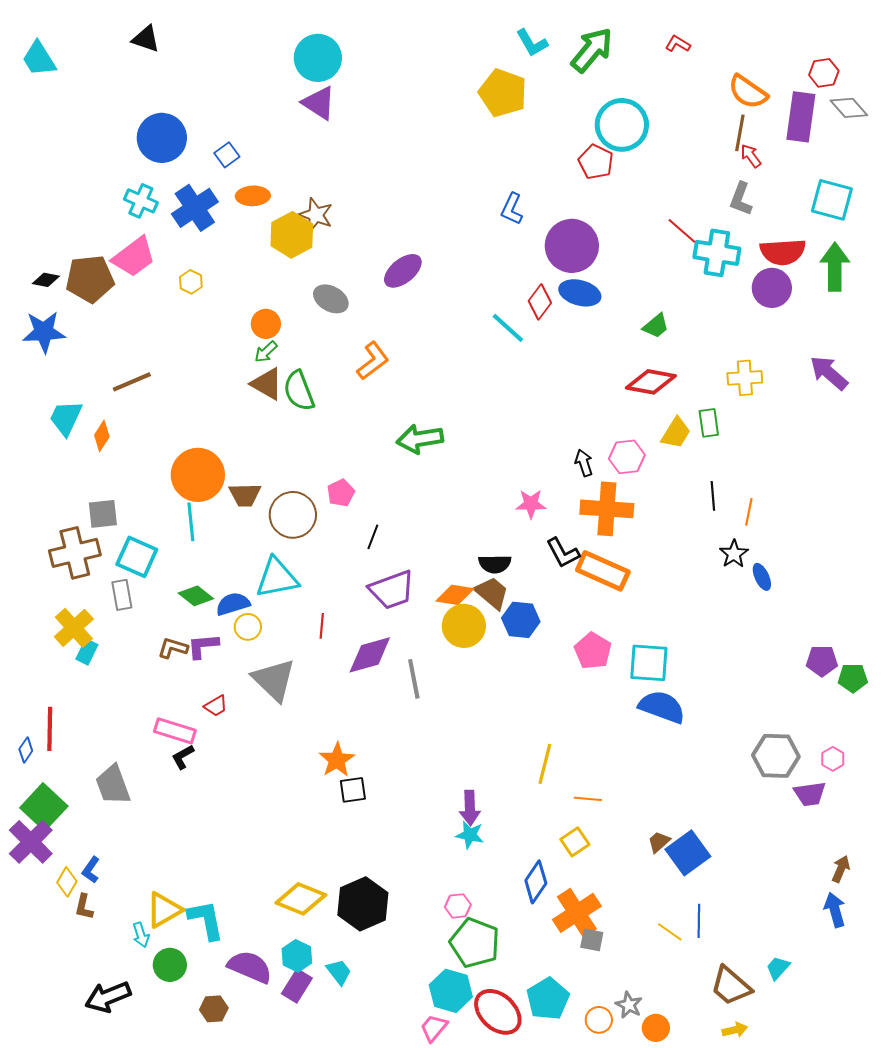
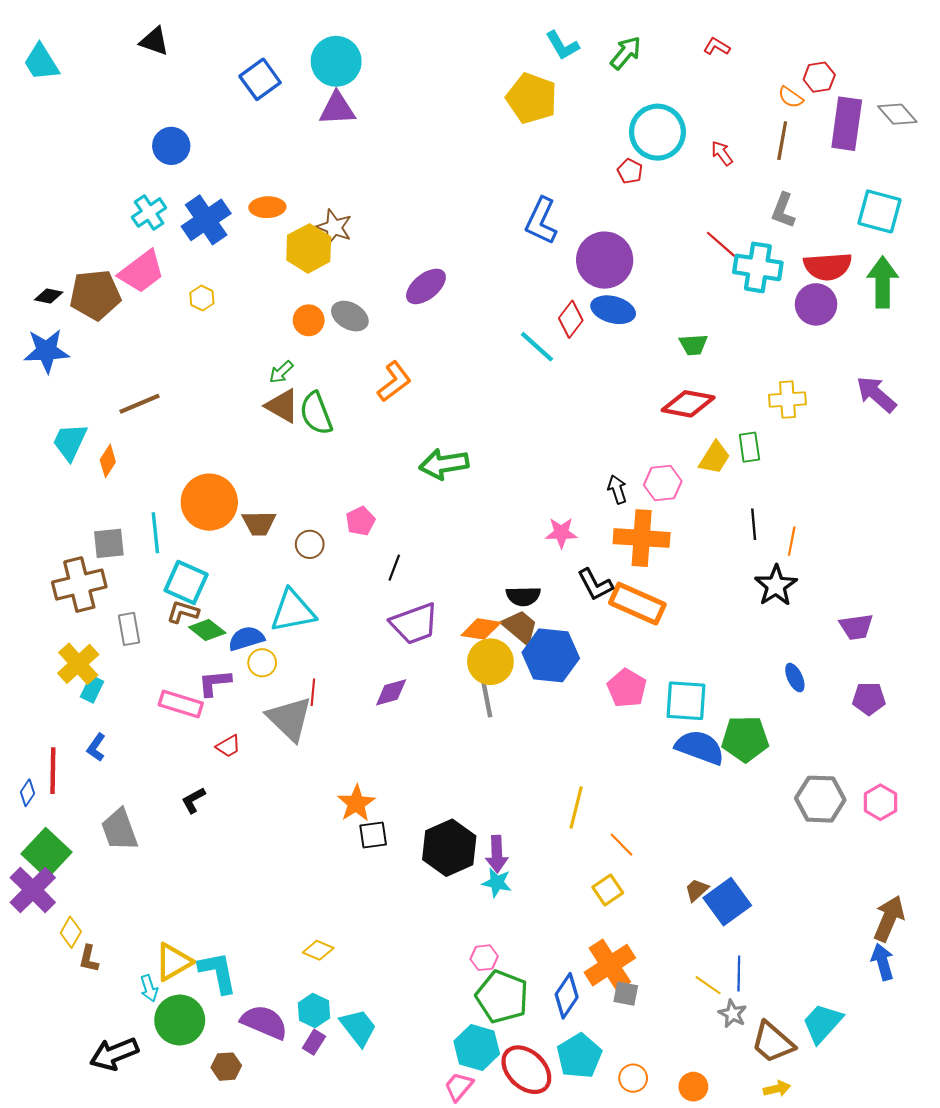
green arrow: (592, 50) -> (626, 53), size x0.7
red hexagon: (824, 73) -> (819, 77), moved
orange semicircle: (748, 92) -> (791, 97), size x0.6
purple triangle: (319, 103) -> (337, 109), turned -36
blue circle: (162, 138) -> (171, 146), size x0.7
blue square: (227, 155) -> (260, 79), moved, size x1.5
red arrow: (751, 156) -> (722, 153), moved
red pentagon: (596, 162) -> (630, 171), size x0.7
cyan cross: (141, 201) -> (149, 212), turned 32
blue L-shape: (512, 209) -> (541, 221), size x1.4
orange circle: (266, 324) -> (309, 320), moved
green trapezoid: (656, 326) -> (693, 345), turned 36
brown circle: (293, 515) -> (310, 544), size x0.6
cyan line: (191, 522) -> (155, 533), moved
black star: (734, 554) -> (776, 586), size x1.4
cyan square: (137, 557) -> (186, 582), moved
blue ellipse: (762, 577) -> (795, 678), moved
blue hexagon: (521, 620) -> (551, 655), size x1.4
red line: (322, 626) -> (313, 692), moved
brown L-shape: (173, 648) -> (183, 612), moved
purple diamond: (370, 655) -> (391, 692), size x0.7
green pentagon: (853, 678) -> (745, 739), moved, size x1.5
gray line: (414, 679) -> (486, 697), moved
pink rectangle: (175, 731) -> (181, 704), moved
pink hexagon: (833, 759) -> (880, 802), size x1.4
purple trapezoid: (810, 794) -> (856, 627), moved
orange line: (588, 799) -> (622, 845), turned 40
brown arrow: (841, 869) -> (889, 919), size x1.6
blue L-shape: (91, 870) -> (96, 747), moved
blue diamond: (536, 882) -> (567, 996), moved
yellow diamond: (301, 899) -> (318, 950), size x0.6
black hexagon: (363, 904) -> (449, 848), moved
green circle: (170, 965) -> (180, 1020), size x1.4
cyan trapezoid: (778, 968) -> (822, 1023), size x1.6
cyan trapezoid: (339, 972) -> (358, 1027), size x1.4
purple rectangle: (297, 986) -> (314, 1042), size x0.7
gray star: (629, 1005) -> (733, 1014), moved

